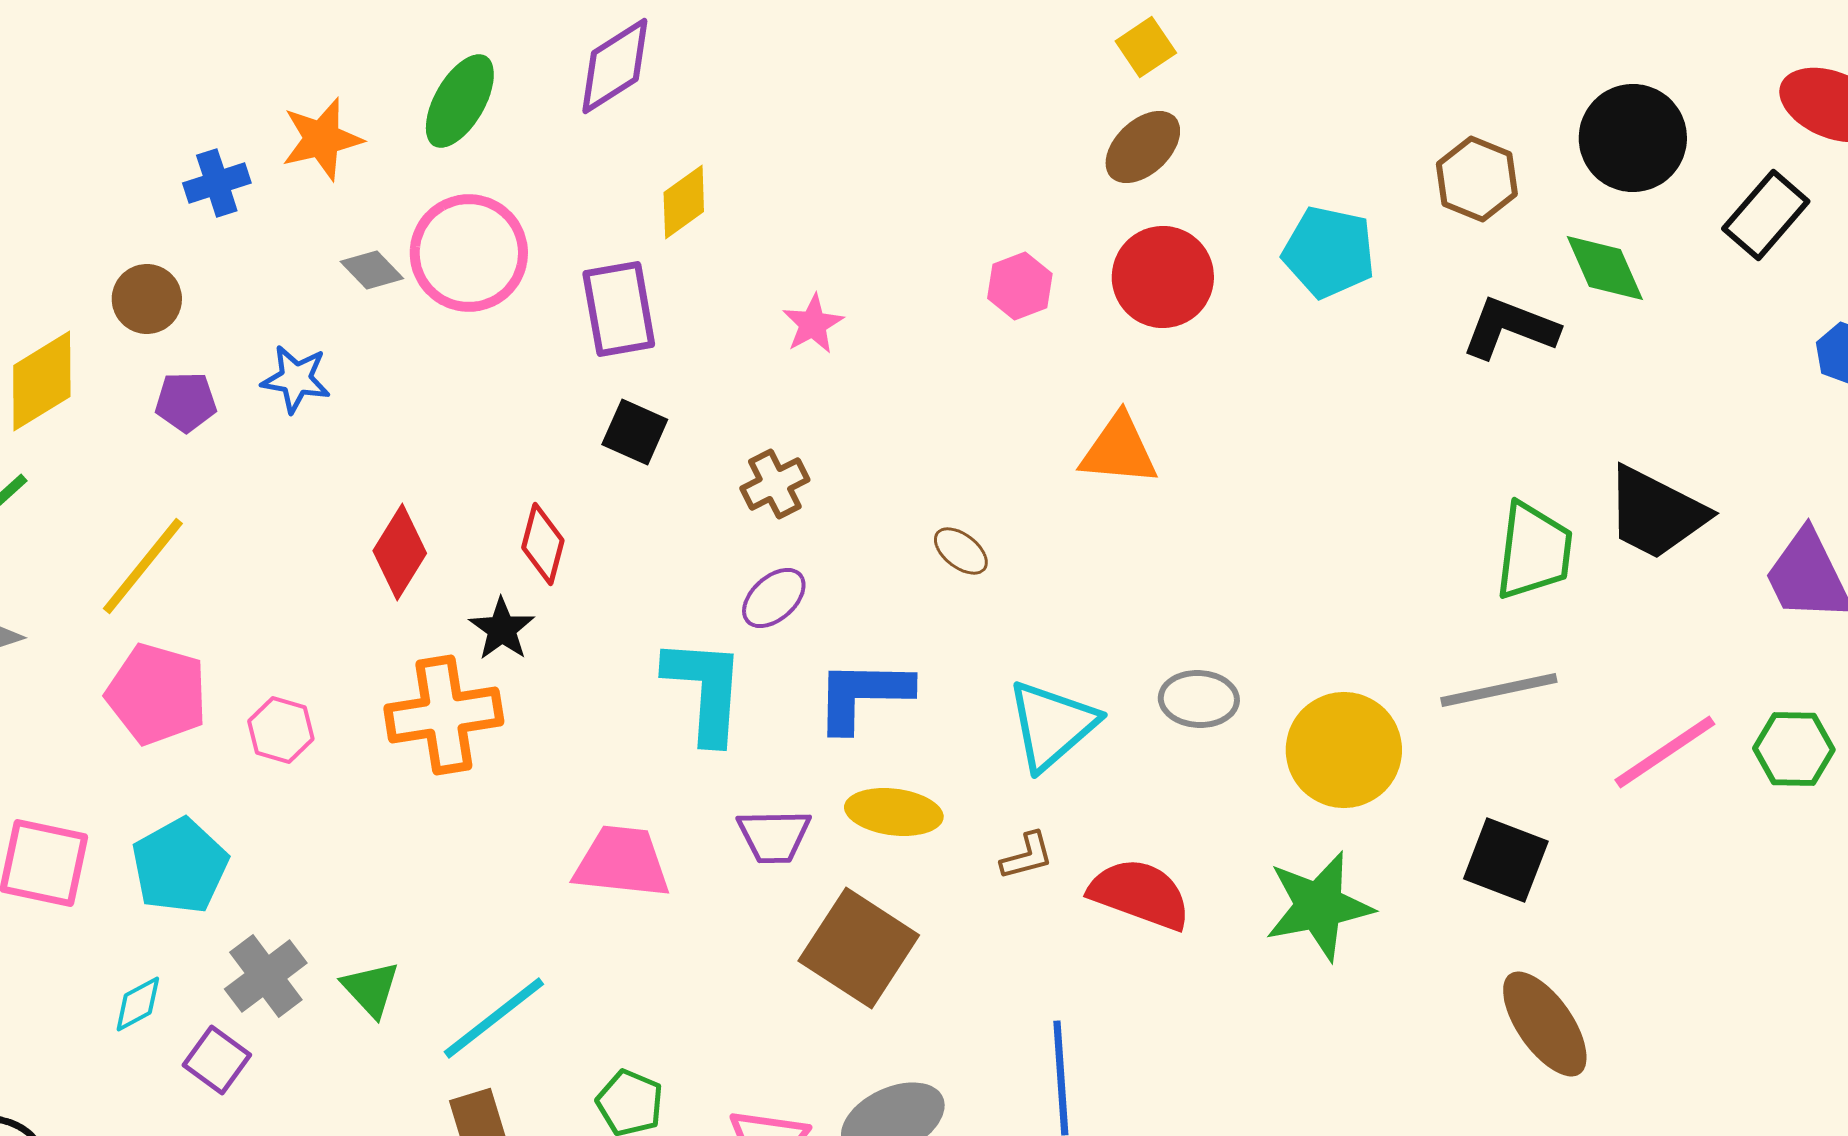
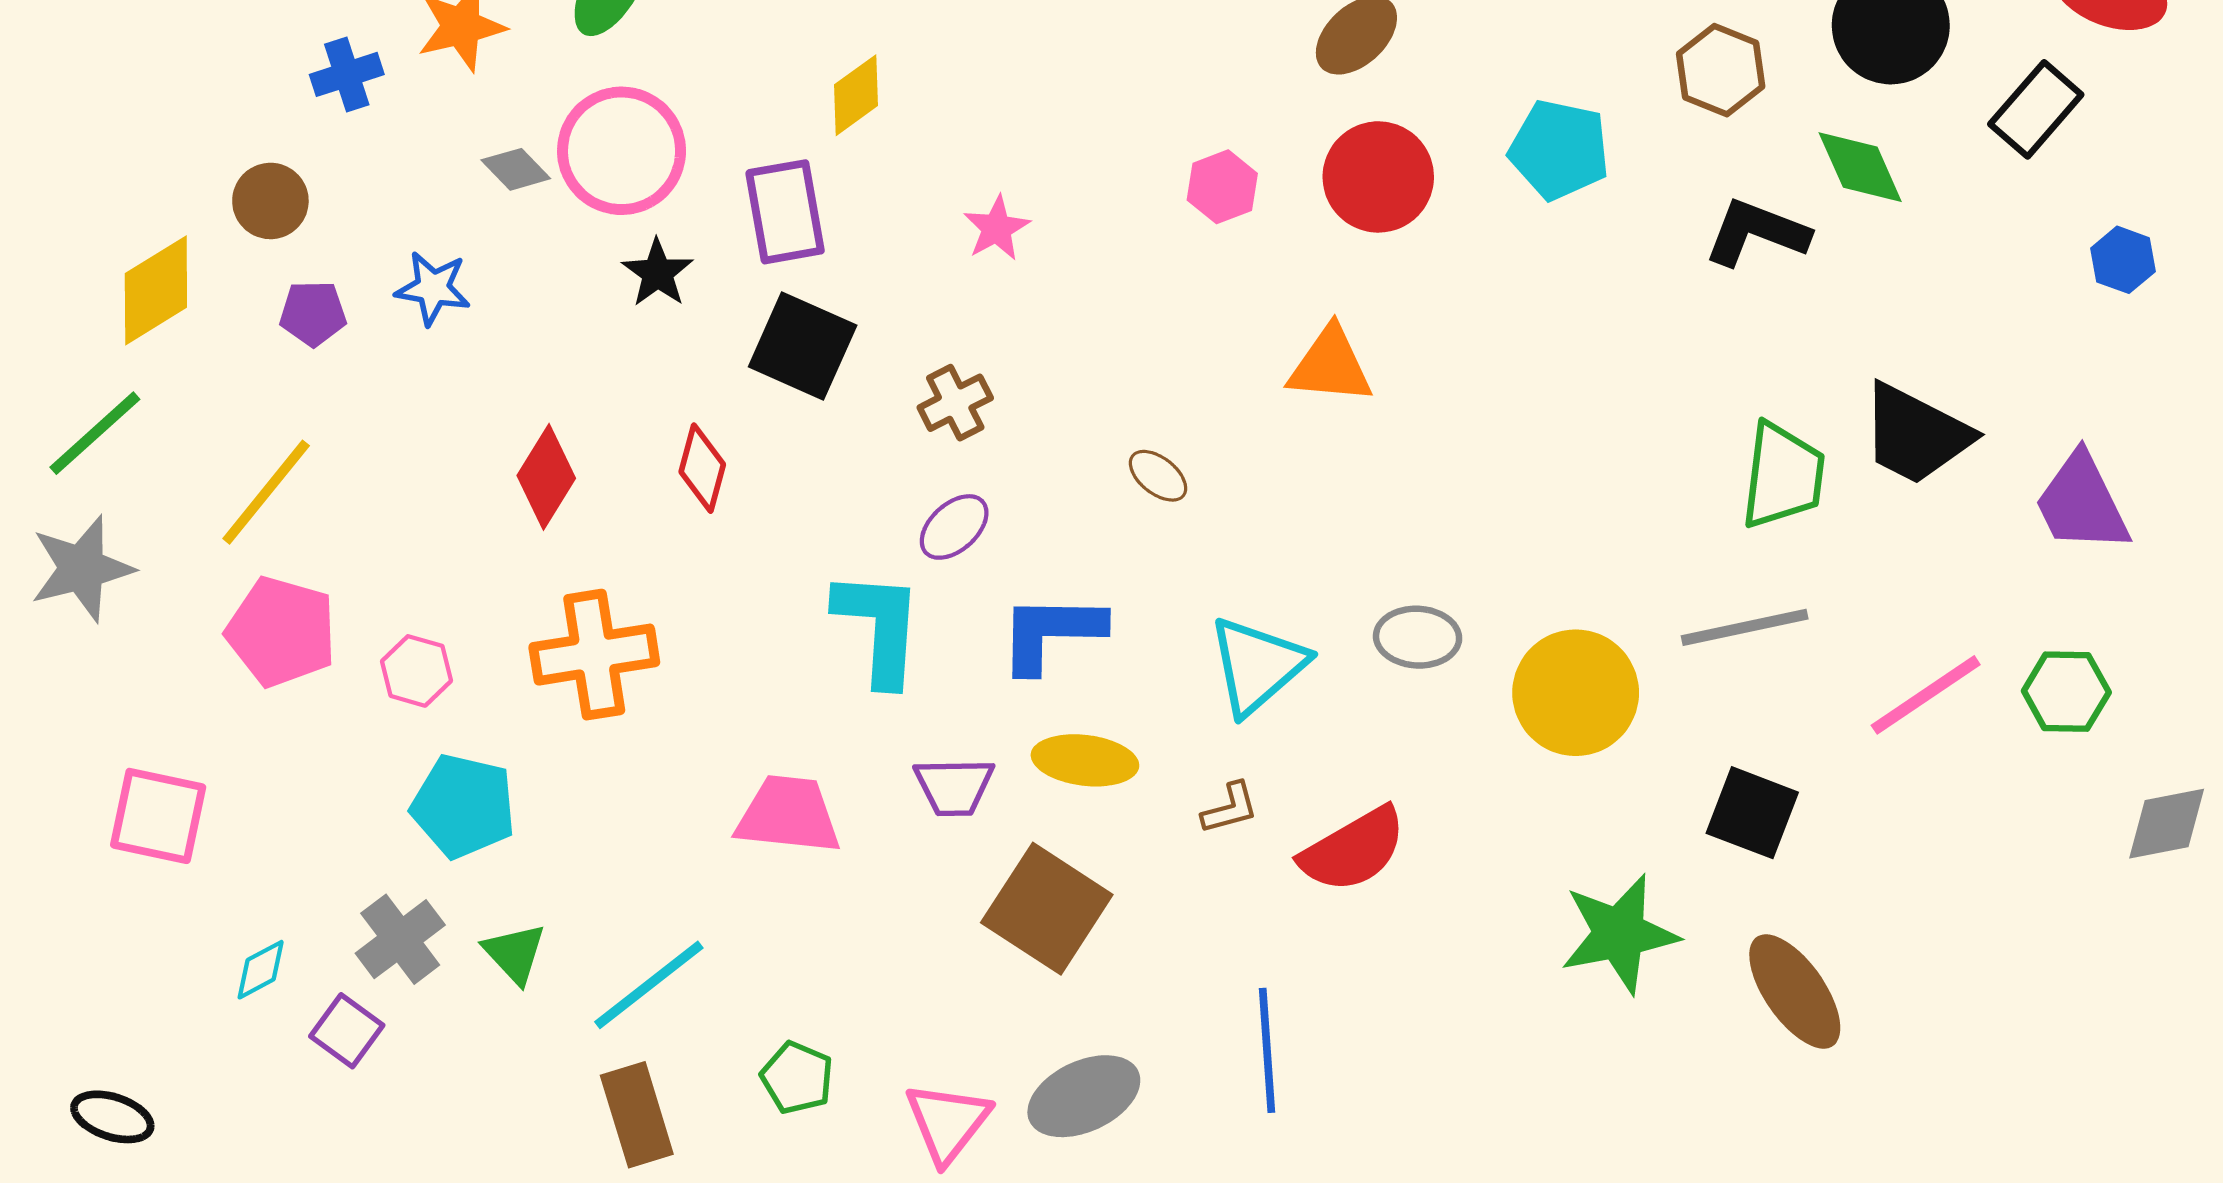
black square: (635, 432) -> (803, 346), size x1.5
black star: (502, 629) -> (658, 273), moved
cyan pentagon: (180, 866) -> (463, 806), moved, turned -30
red semicircle: (1140, 894) -> (1353, 850), turned 130
green star: (1319, 906) -> (1619, 934), moved

